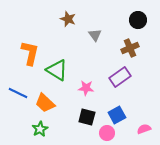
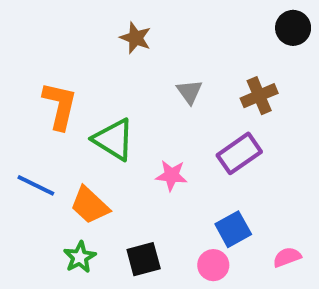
black circle: (138, 20) -> (293, 28), moved
gray triangle: (95, 35) -> (189, 92), moved
black square: (87, 117) -> (144, 259), moved, turned -30

